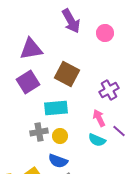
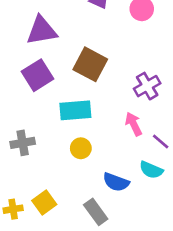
gray cross: (39, 132) -> (23, 143), moved
cyan semicircle: (97, 140) -> (151, 170), moved
blue semicircle: (58, 161) -> (116, 182), moved

